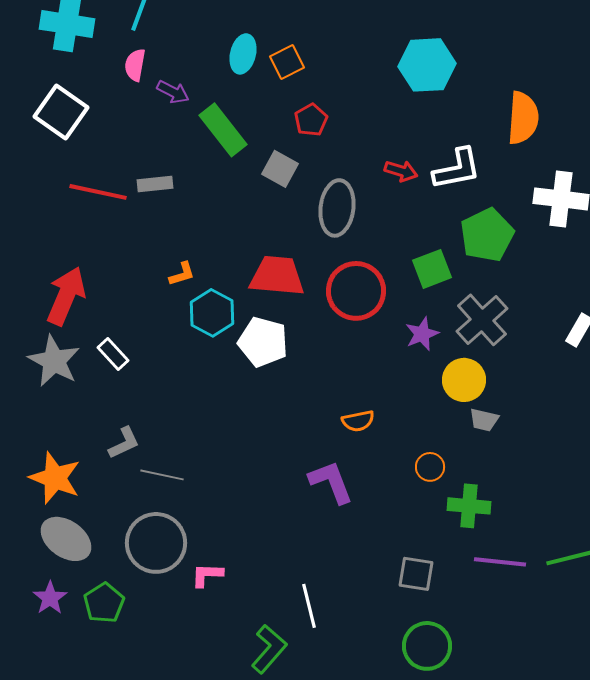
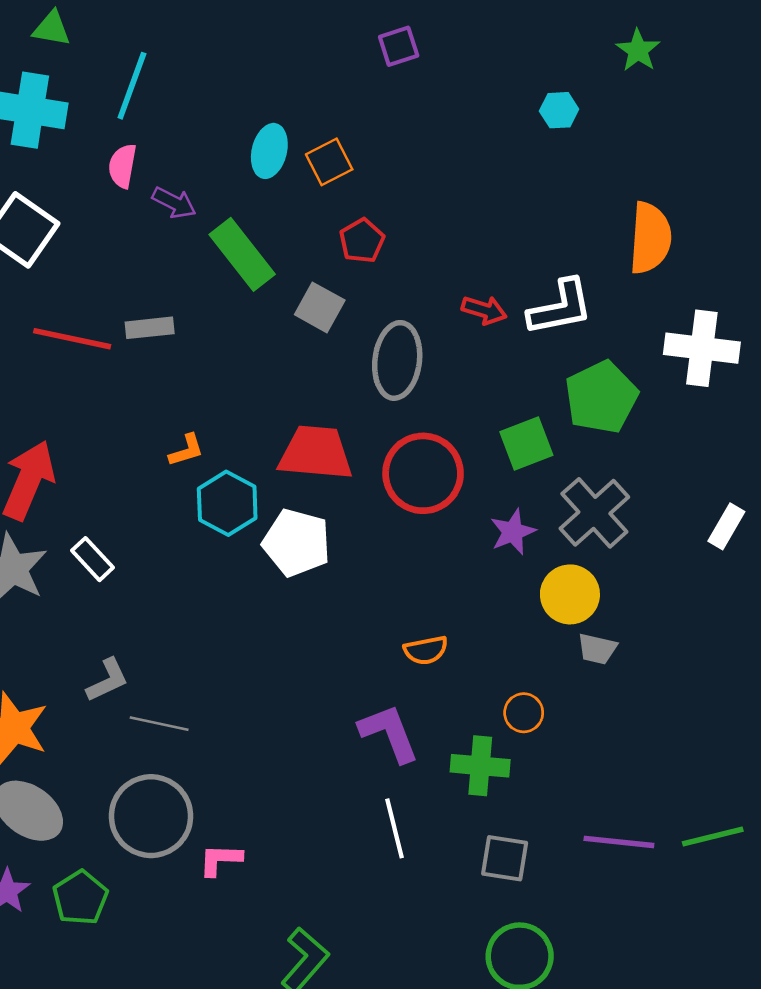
cyan hexagon: (427, 65) -> (559, 110), moved, size x0.5
green cross: (469, 506) -> (480, 766), moved
white line: (309, 606) -> (394, 828), moved

